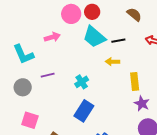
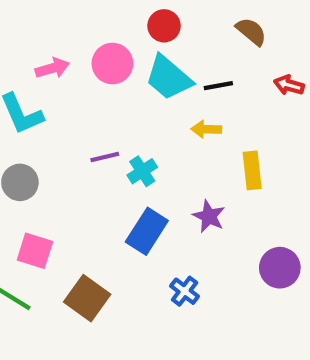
pink circle: (71, 14) -> (112, 64), moved
pink arrow: (52, 37) -> (52, 68), moved
purple line: (48, 75) -> (105, 157), moved
purple star: (142, 103) -> (209, 216), moved

